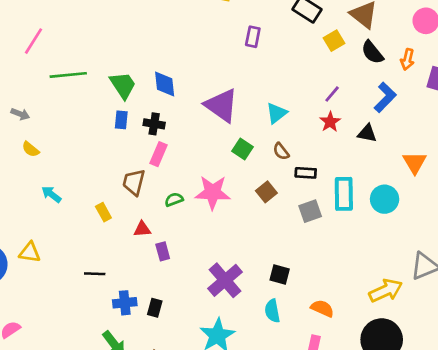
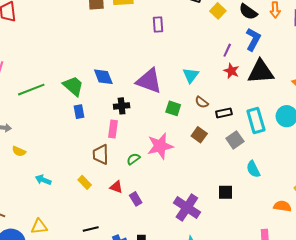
blue L-shape: (385, 97) -> (253, 39), moved
black cross: (154, 124) -> (122, 106), moved
black triangle: (367, 133) -> (261, 72), size x1.8
red triangle: (142, 229) -> (116, 187), turned 40
orange semicircle: (322, 308) -> (282, 206), moved
cyan semicircle: (272, 311) -> (253, 169), moved

